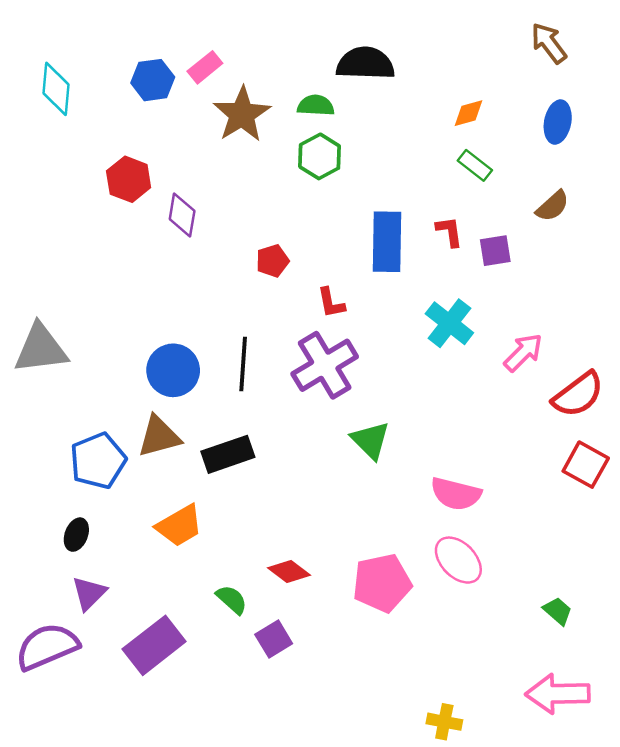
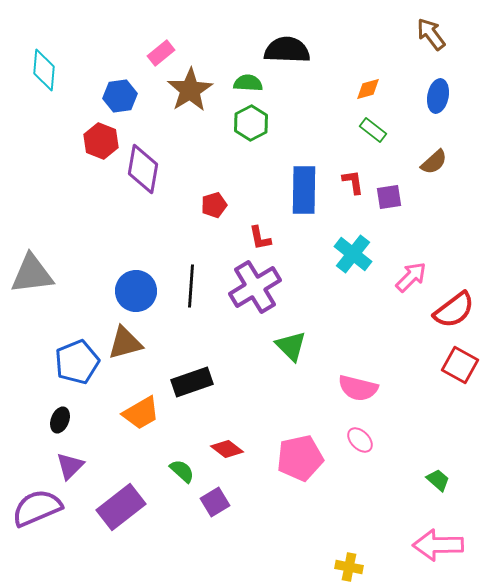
blue hexagon: (153, 80) -> (120, 96), moved
purple diamond: (182, 215) -> (143, 169), size x1.4
black rectangle: (228, 454) -> (192, 382), moved
pink ellipse: (458, 560) -> (360, 440), size x0.7

